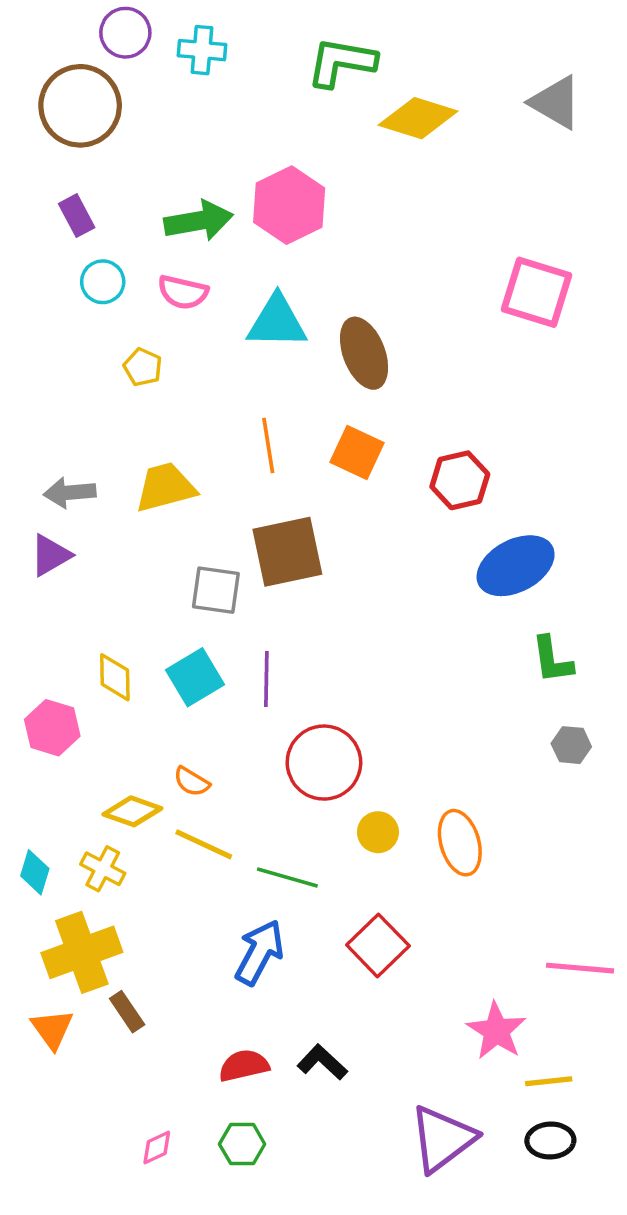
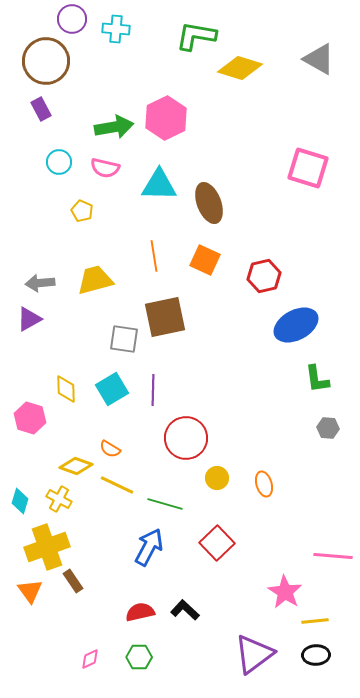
purple rectangle: (77, 216) -> (41, 109), moved
orange ellipse: (460, 843) -> (264, 484), size x0.7

